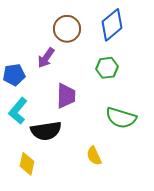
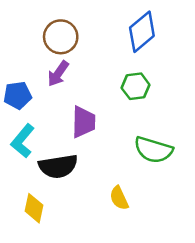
brown circle: (67, 29) -> (61, 37), moved

